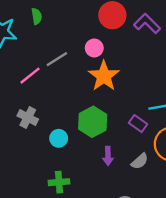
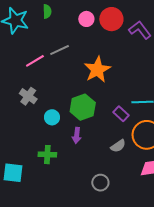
pink circle: (94, 48) -> (86, 19), moved
purple arrow: (108, 156) -> (77, 135), moved

